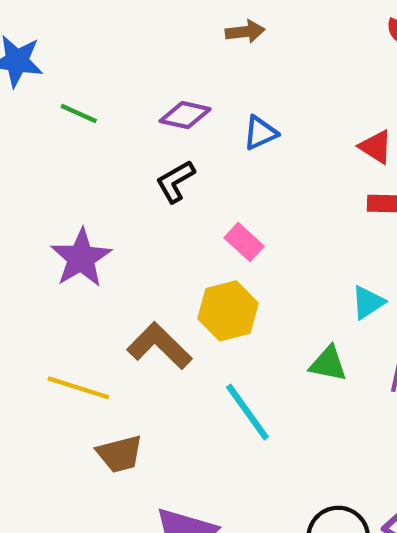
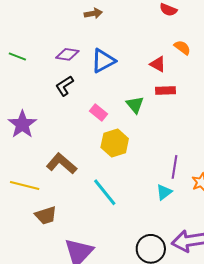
blue triangle: (260, 133) -> (103, 61), size x1.5
cyan triangle: (368, 302) -> (164, 192), moved
yellow hexagon: (228, 311) -> (115, 143), moved
green triangle: (328, 364) -> (135, 105), moved, turned 42

